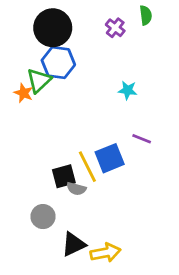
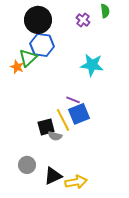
cyan star: (128, 90) -> (92, 65), size x1.6
purple line: (142, 139) -> (73, 100), moved
gray circle: (43, 217) -> (27, 165), moved

